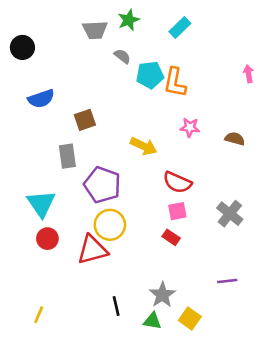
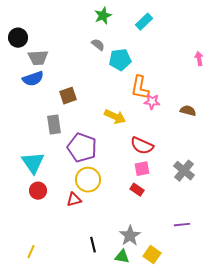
gray trapezoid: (95, 30) -> (38, 58), moved
orange L-shape: (175, 82) -> (140, 88), moved
red triangle: (92, 250) -> (74, 200), size x0.6

